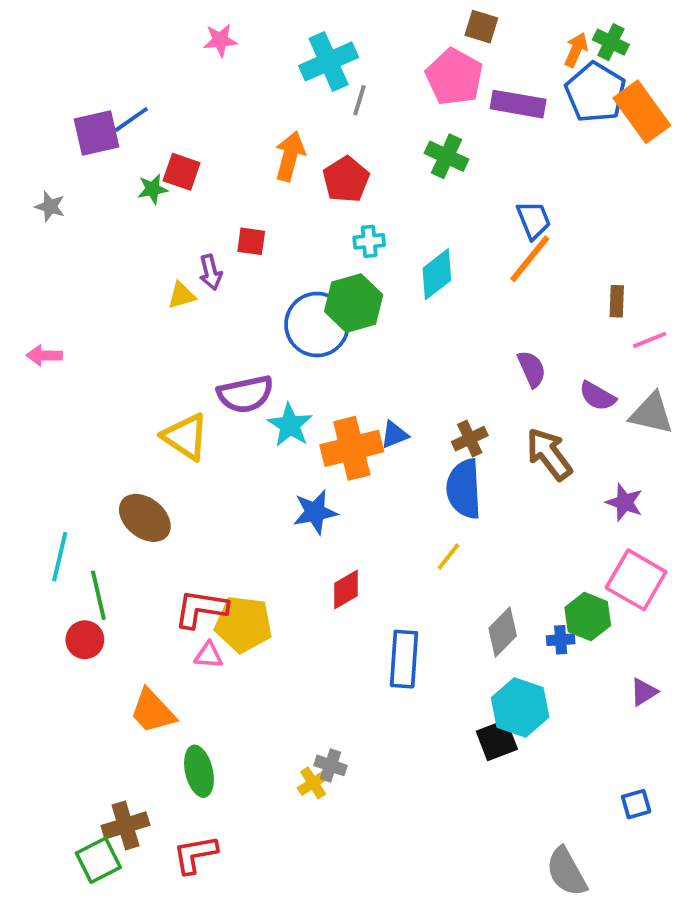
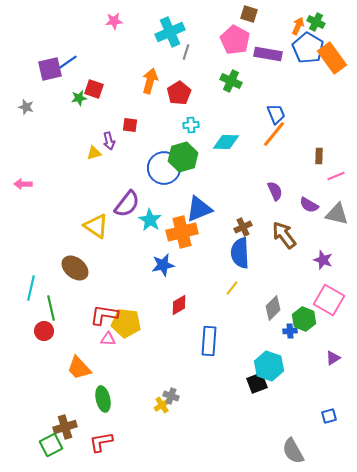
cyan diamond: (437, 274) -> (226, 142), turned 40
purple semicircle: (245, 394) -> (127, 204), turned -40
blue triangle: (394, 435) -> (199, 209), moved, size x1.8
gray diamond: (503, 632) -> (273, 308), moved

